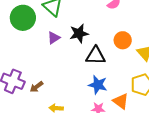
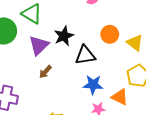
purple triangle: (54, 38) -> (39, 45), size x1.5
brown arrow: (36, 87) -> (45, 72), moved

